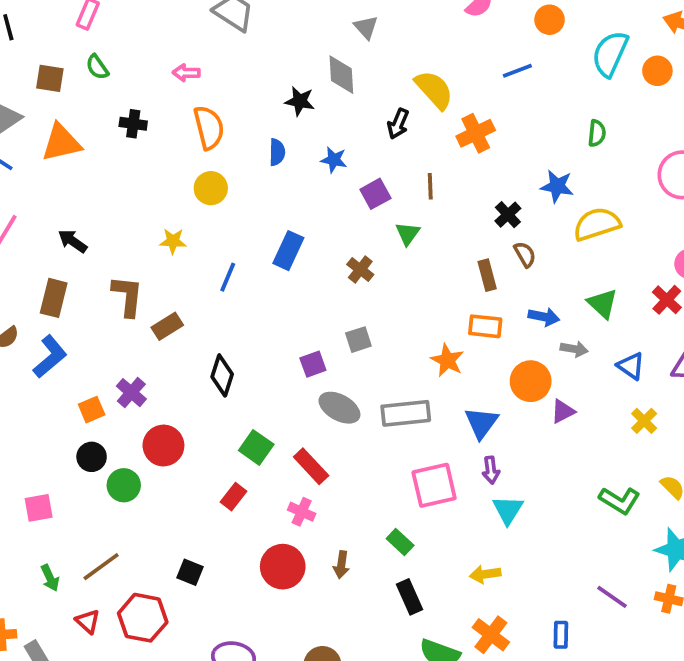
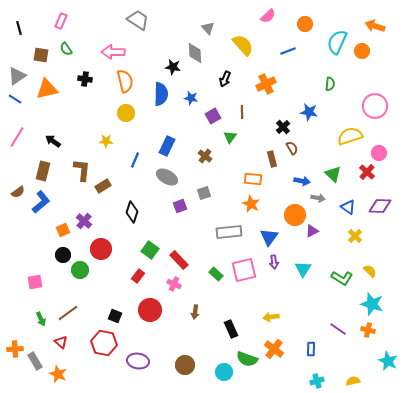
pink arrow: (186, 73) -> (113, 52), size x1.6
yellow semicircle: (434, 90) -> (243, 45), moved
blue semicircle: (277, 152) -> (161, 94), size x1.6
yellow semicircle: (597, 224) -> (350, 136), moved
orange rectangle: (485, 326) -> (253, 179), moved
gray ellipse: (339, 408) -> (167, 177), moved
cyan triangle: (508, 510) -> (303, 269), moved
green rectangle: (400, 542) -> (216, 274), moved
red circle: (283, 567) -> (150, 310), moved
red hexagon: (143, 618) -> (104, 343), moved

